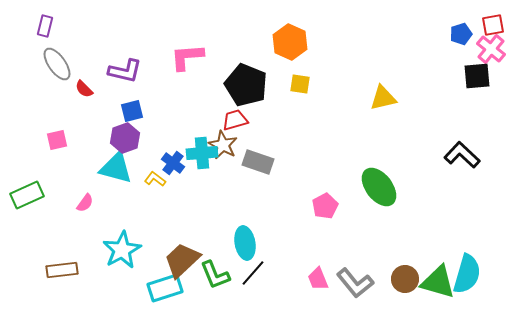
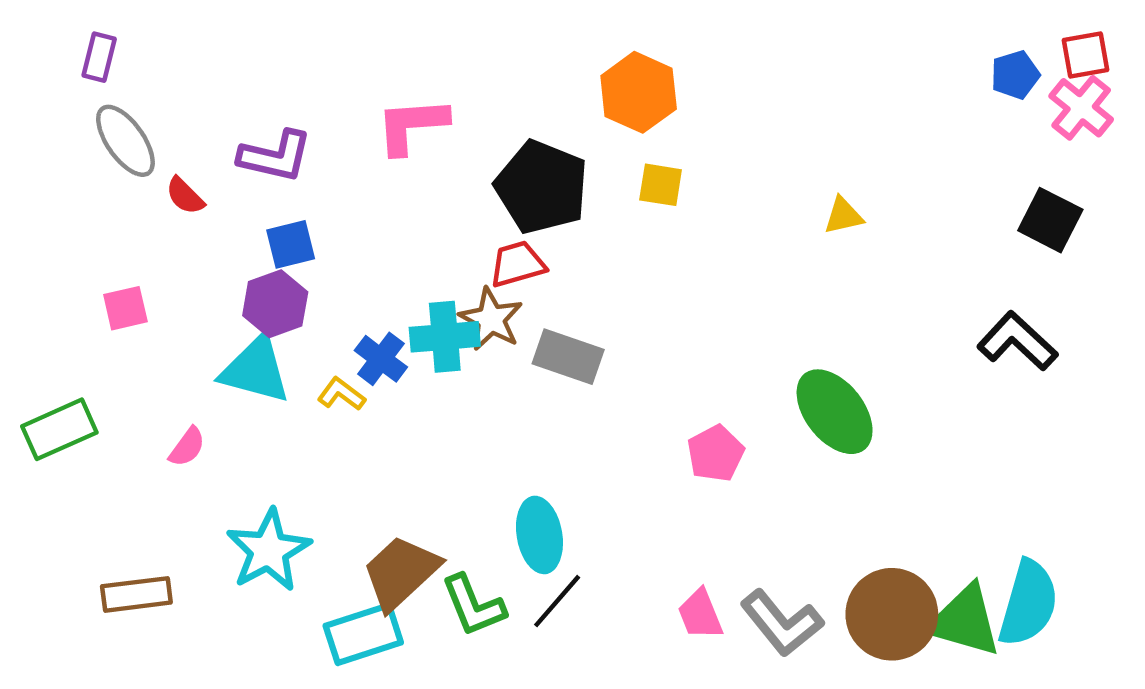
black square: (477, 76) -> (1050, 220), moved, turned 32
yellow triangle: (383, 98) -> (843, 216), size x0.7
brown circle: (405, 279) -> (892, 614), size x1.5

